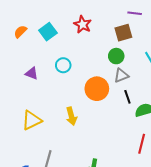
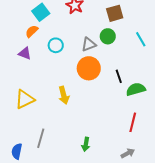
orange semicircle: (20, 32) -> (32, 31), moved
gray triangle: (121, 75) -> (89, 44), moved

